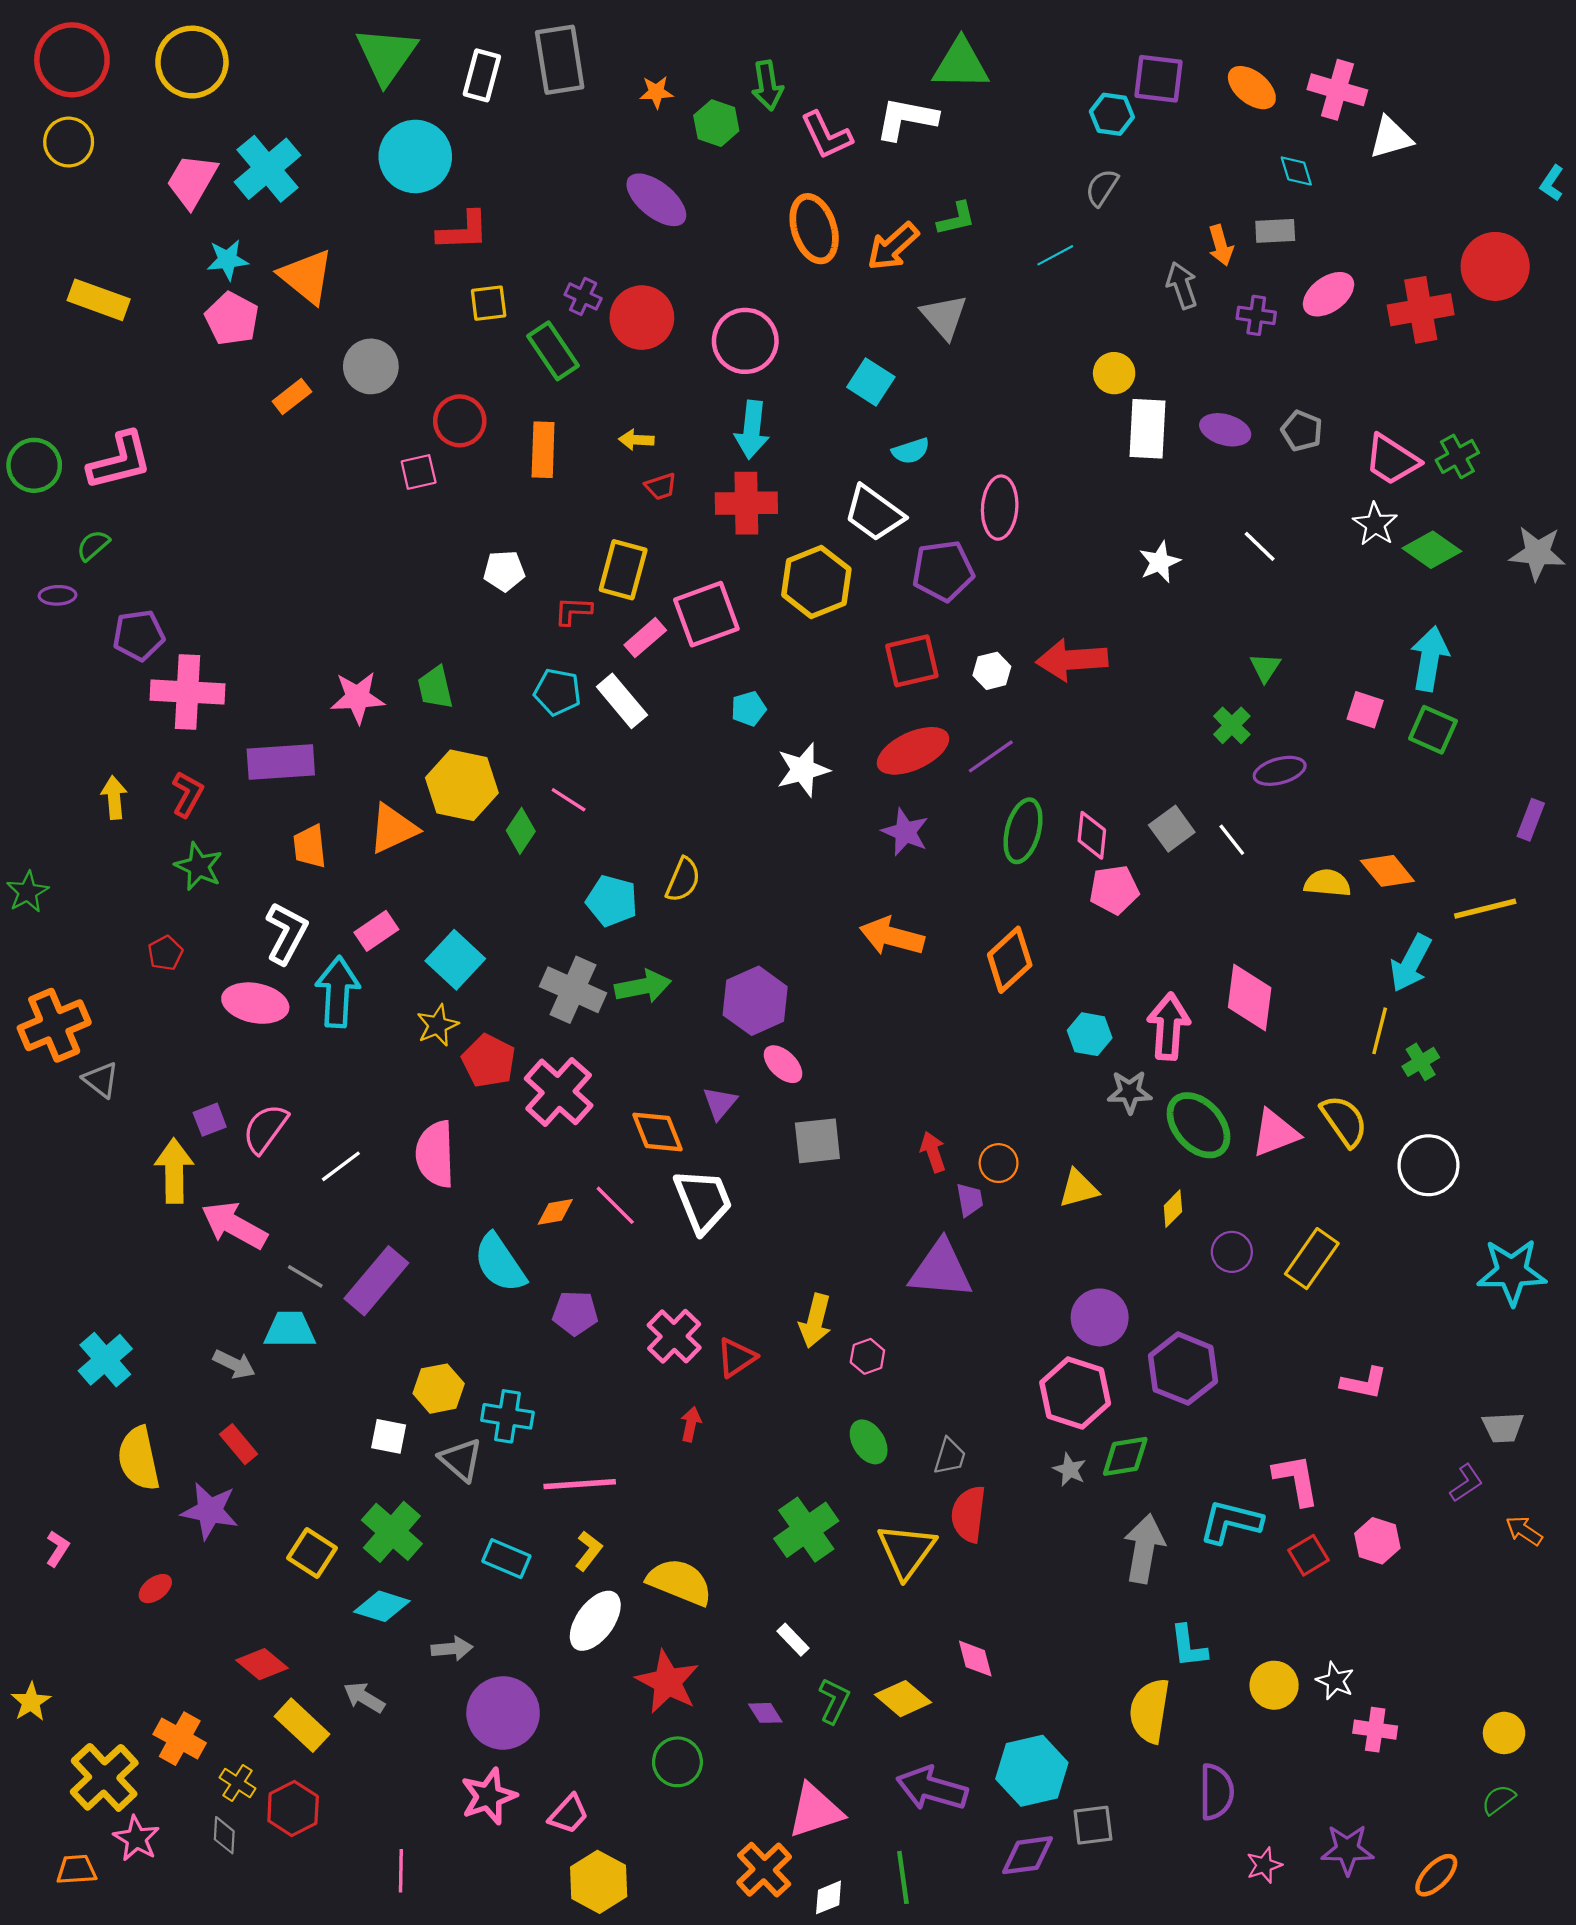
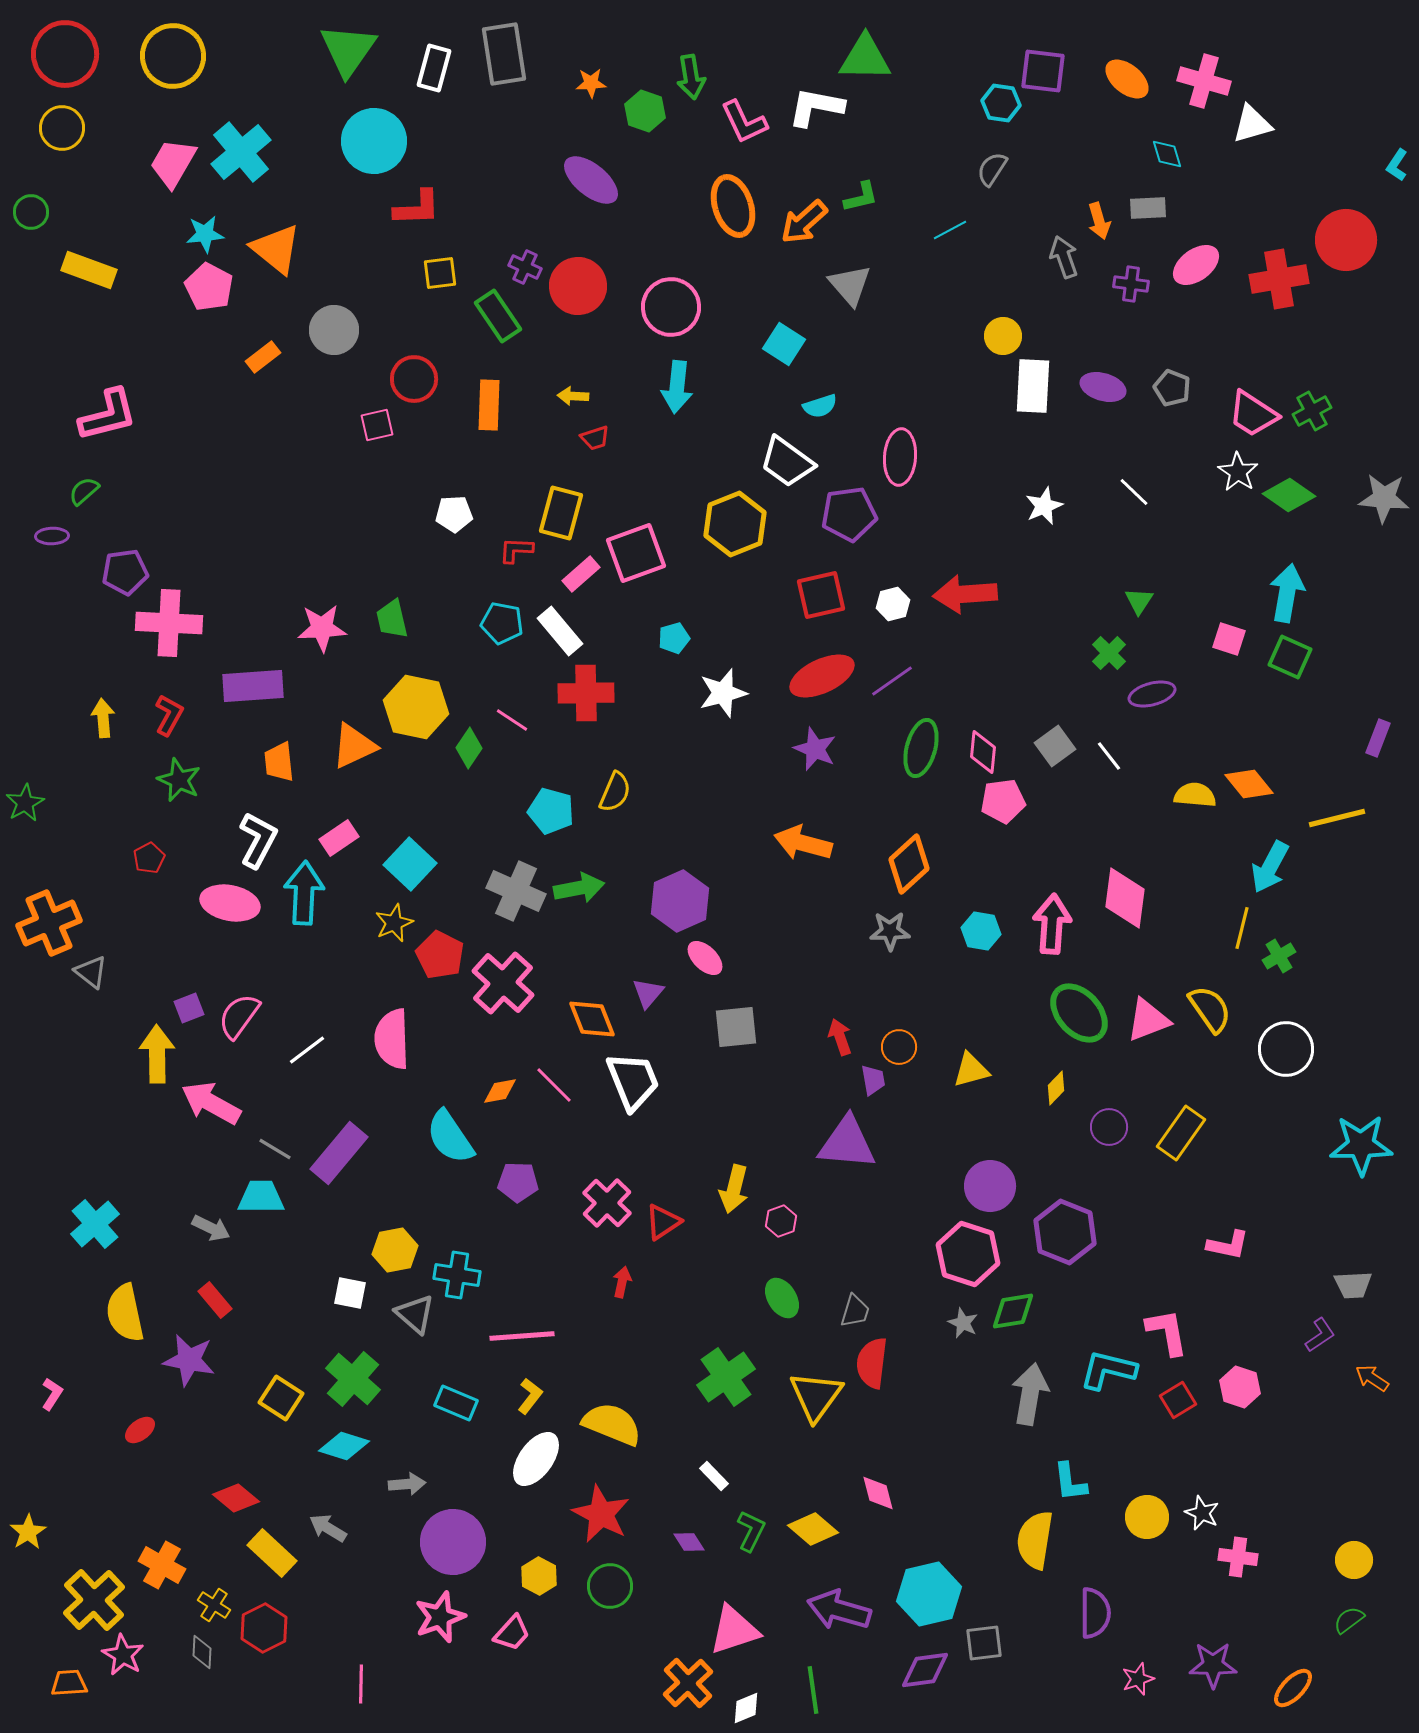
green circle: (34, 465) -> (31, 212), moved, size x0.7
red cross: (746, 503) -> (586, 693), moved
gray star: (1130, 1092) -> (890, 931), moved
yellow hexagon: (599, 1882) -> (539, 1576), moved, size x0.7

